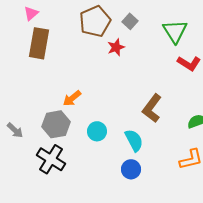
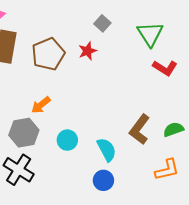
brown pentagon: (95, 21) -> (48, 54), moved
brown L-shape: (152, 108) -> (139, 129), moved

